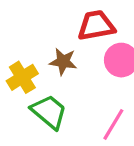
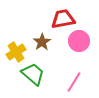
brown star: (63, 62) -> (42, 42), turned 30

